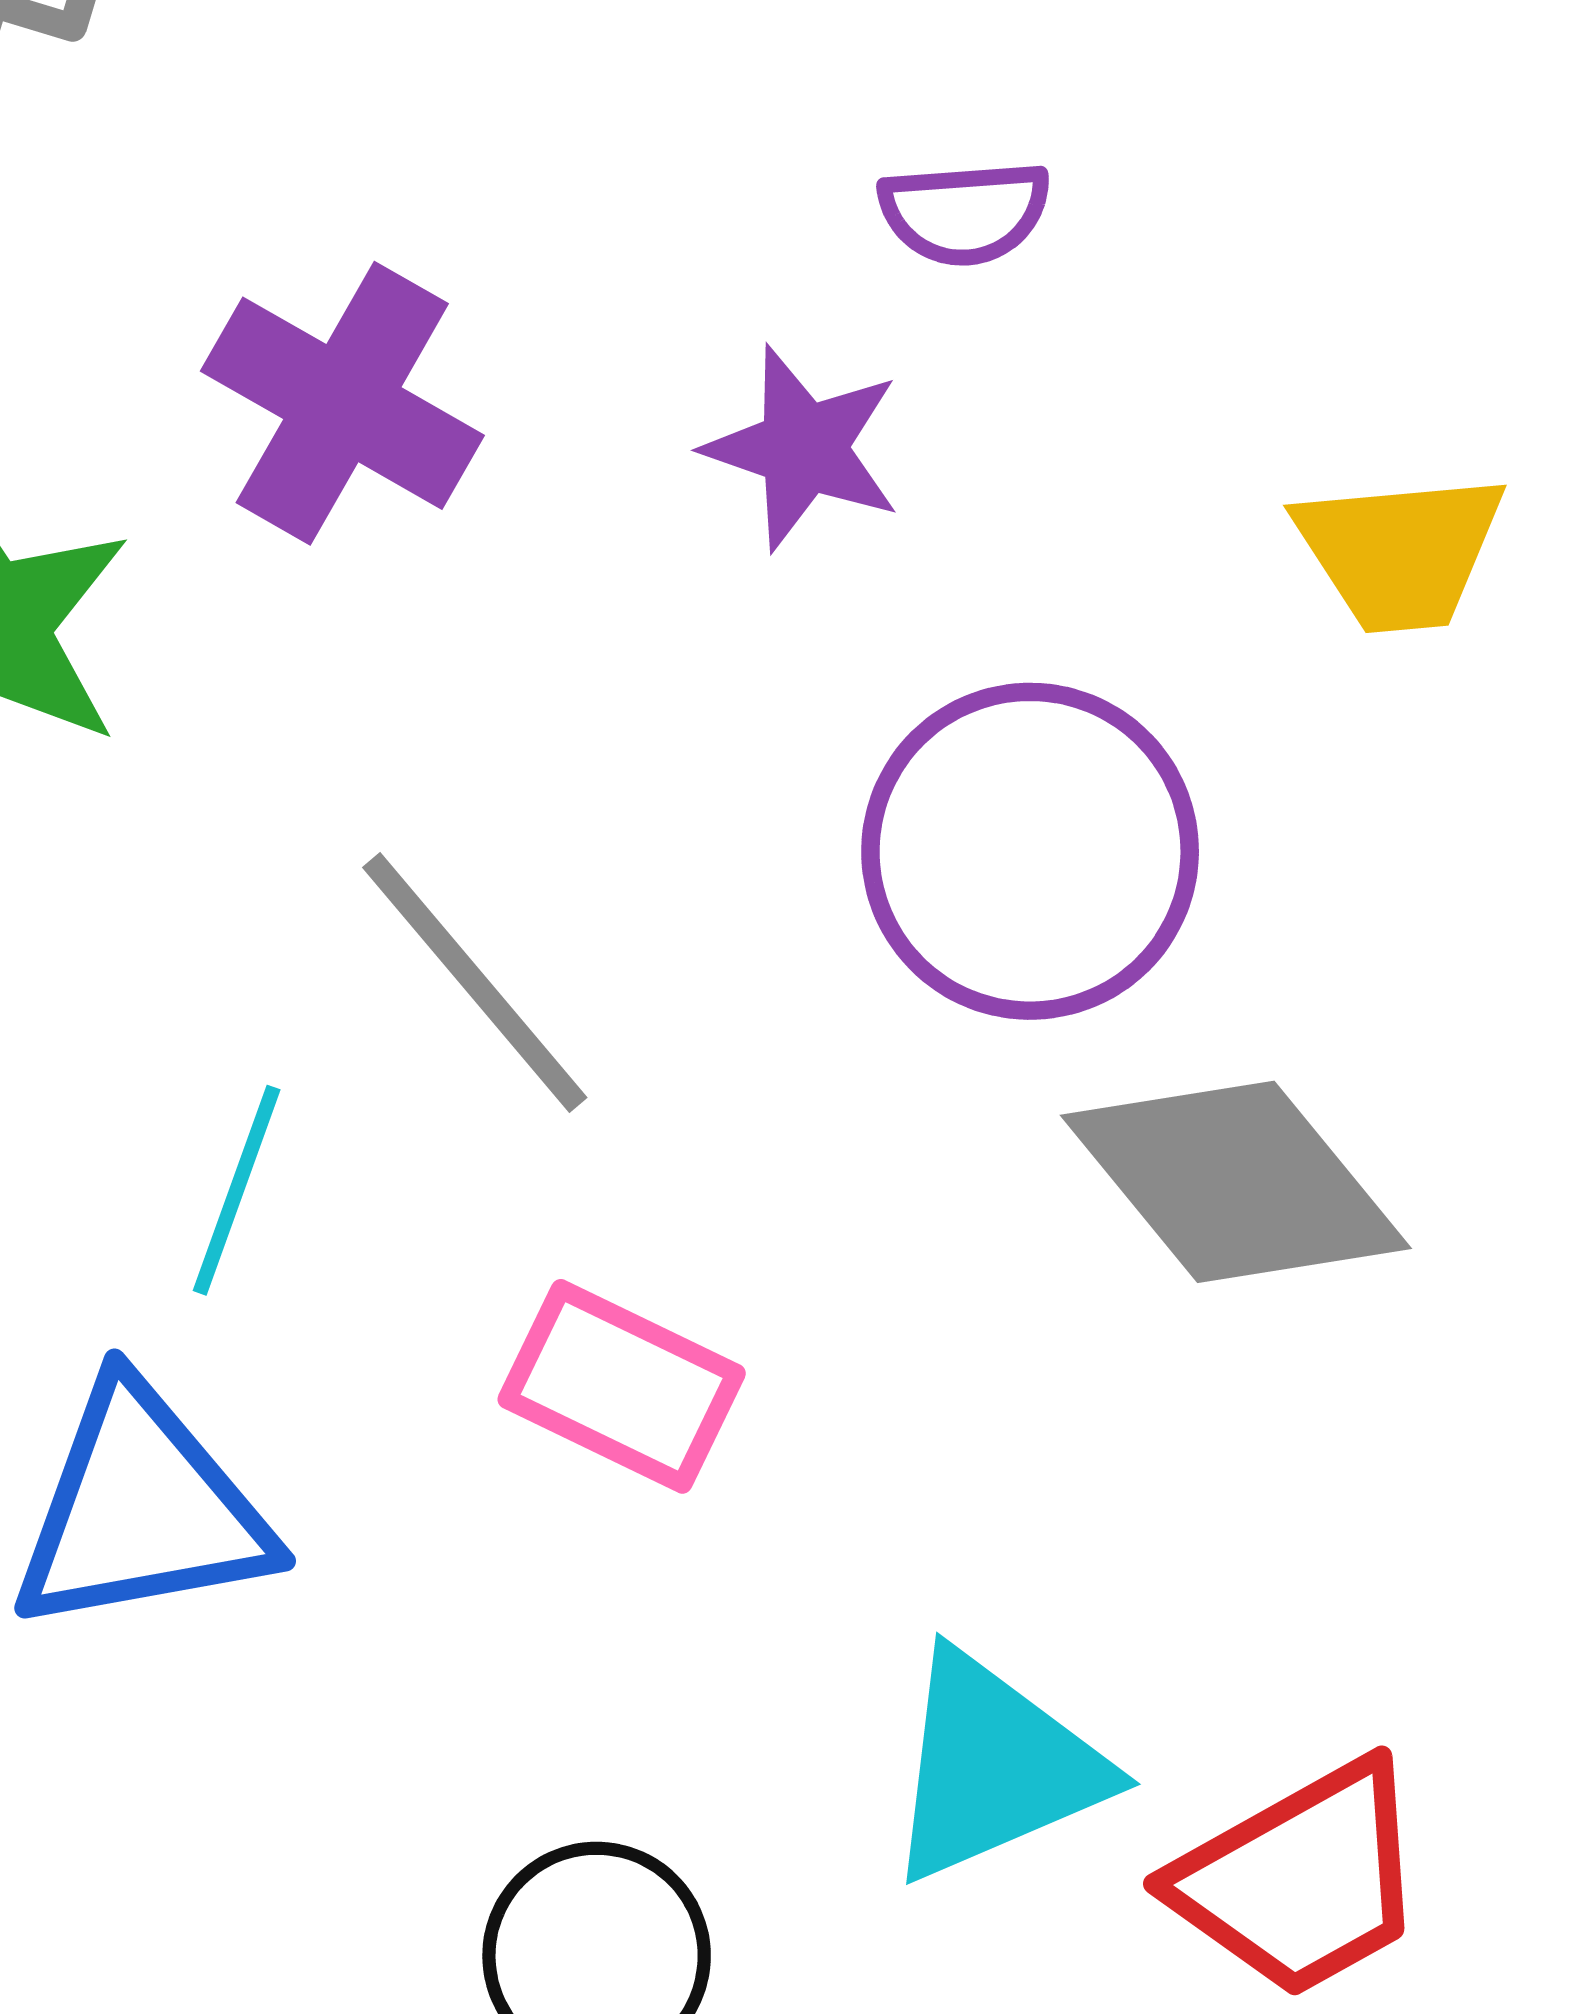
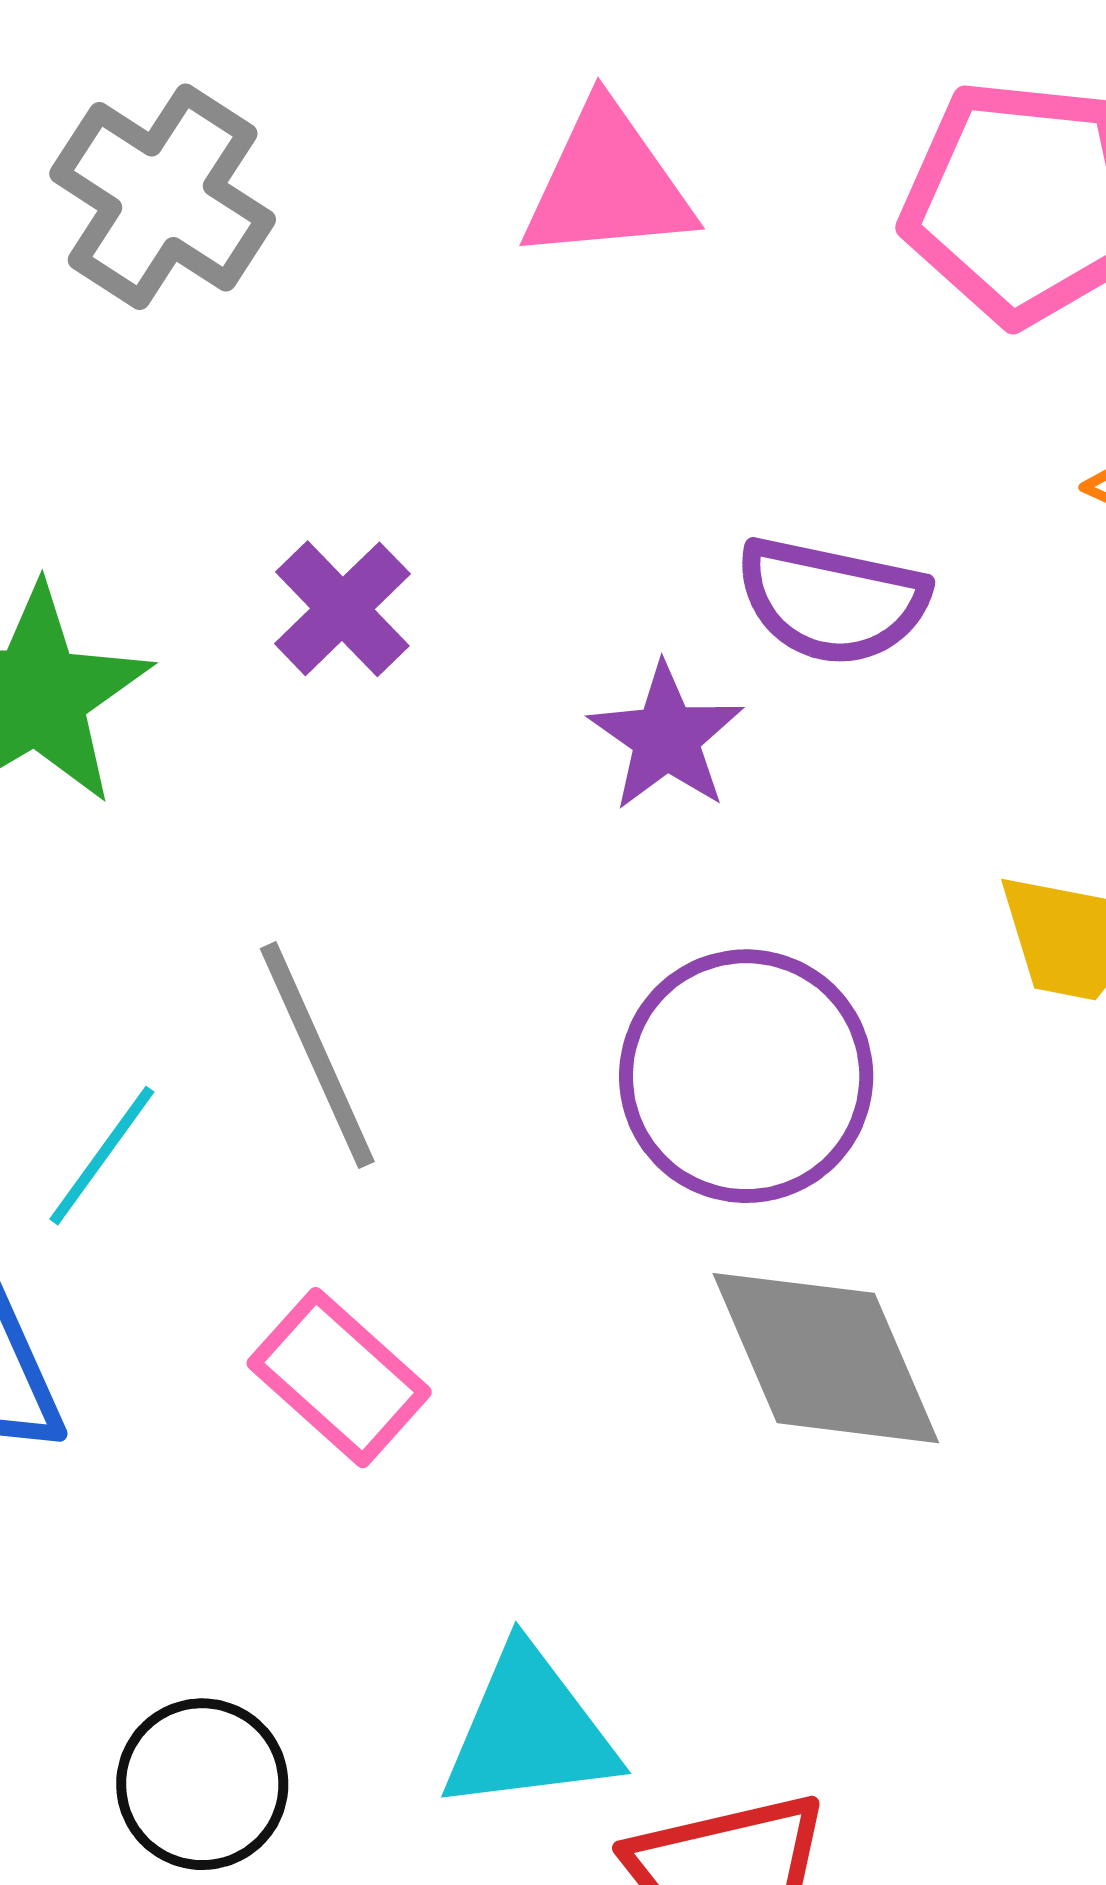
purple semicircle: (965, 213) -> (832, 601), size x1.5
purple cross: (342, 403) -> (342, 609), size x0.7

